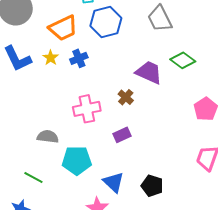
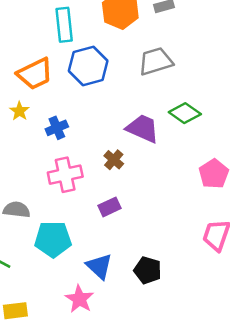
gray trapezoid: (160, 19) -> (156, 61), turned 100
blue cross: (79, 58) -> (57, 128), moved

